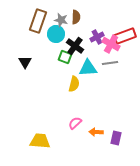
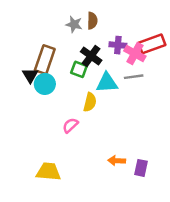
brown rectangle: (38, 21) -> (45, 60), moved
cyan circle: (56, 34) -> (45, 84), moved
purple cross: (97, 37) -> (118, 45), turned 32
pink semicircle: (75, 123) -> (70, 125), moved

